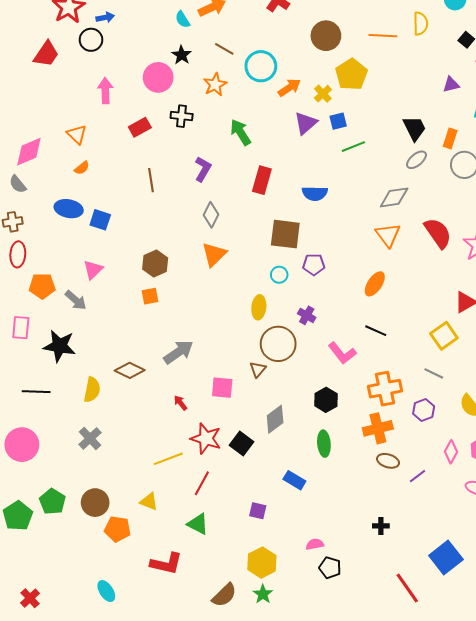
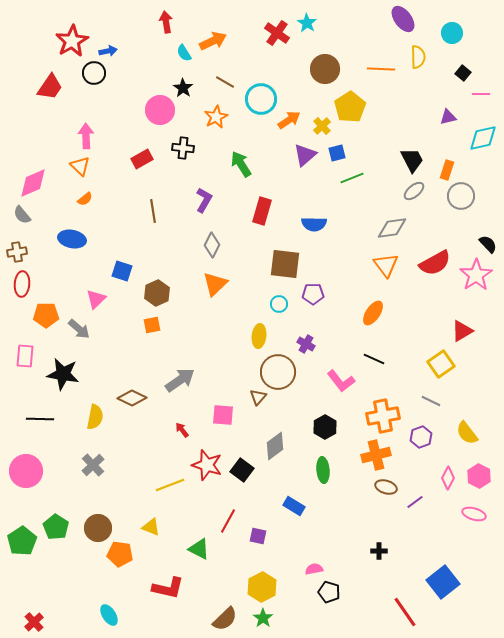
pink arrow: (105, 91) -> (86, 136), moved
blue square: (100, 220) -> (122, 271), moved
red semicircle: (438, 233) -> (435, 263), turned 96
red line: (202, 483) -> (228, 521), moved

